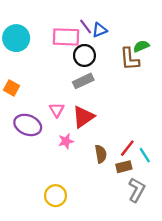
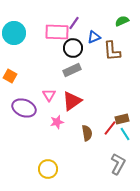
purple line: (86, 27) -> (74, 23), turned 72
blue triangle: (100, 30) -> (94, 37), moved
green semicircle: (141, 46) -> (122, 21), moved
brown rectangle: (124, 167) -> (122, 119), moved

